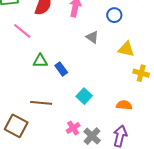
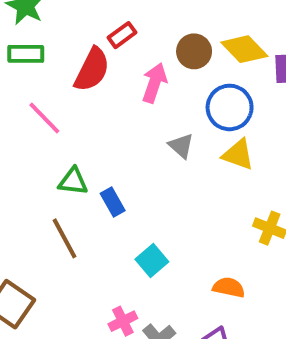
blue circle: (114, 15) -> (230, 107), size x1.5
yellow triangle: (126, 49) -> (238, 154), moved
brown line: (41, 103) -> (64, 238), moved, turned 50

